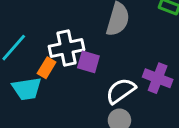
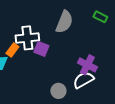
white semicircle: (121, 91) -> (83, 80), moved

